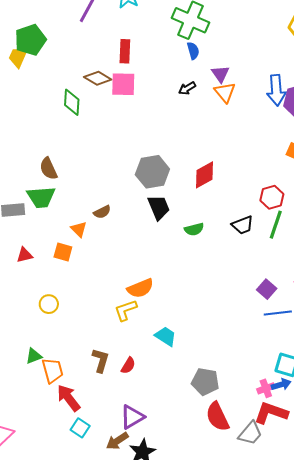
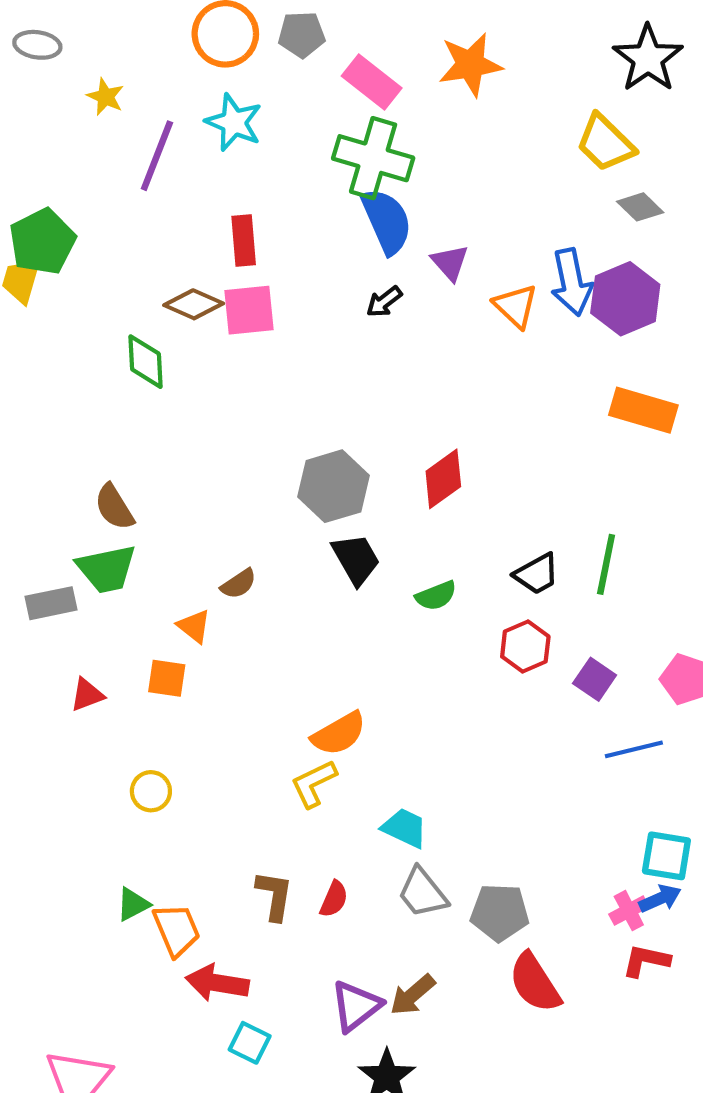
blue semicircle: (193, 51) -> (387, 221), size x1.8
orange triangle: (225, 92) -> (516, 306), moved
red hexagon: (272, 197) -> (525, 647), moved
purple square: (267, 289) -> (595, 679), moved
red arrow: (68, 398) -> (217, 983), turned -36
red L-shape: (271, 413) -> (646, 961), size x0.7
gray trapezoid: (250, 433) -> (423, 893), moved, turned 108
brown arrow: (117, 441) -> (413, 995), moved

